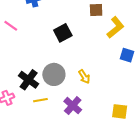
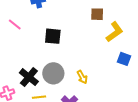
black square: (63, 33) -> (53, 36), moved, turned 30

